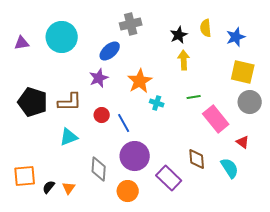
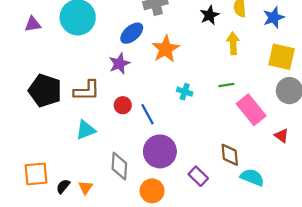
yellow arrow: (184, 60) -> (233, 43), moved
orange star: (140, 81) -> (166, 49), moved
cyan semicircle: (230, 168) -> (252, 177), moved, turned -35
purple rectangle: (169, 178) -> (198, 176), size x0.7

